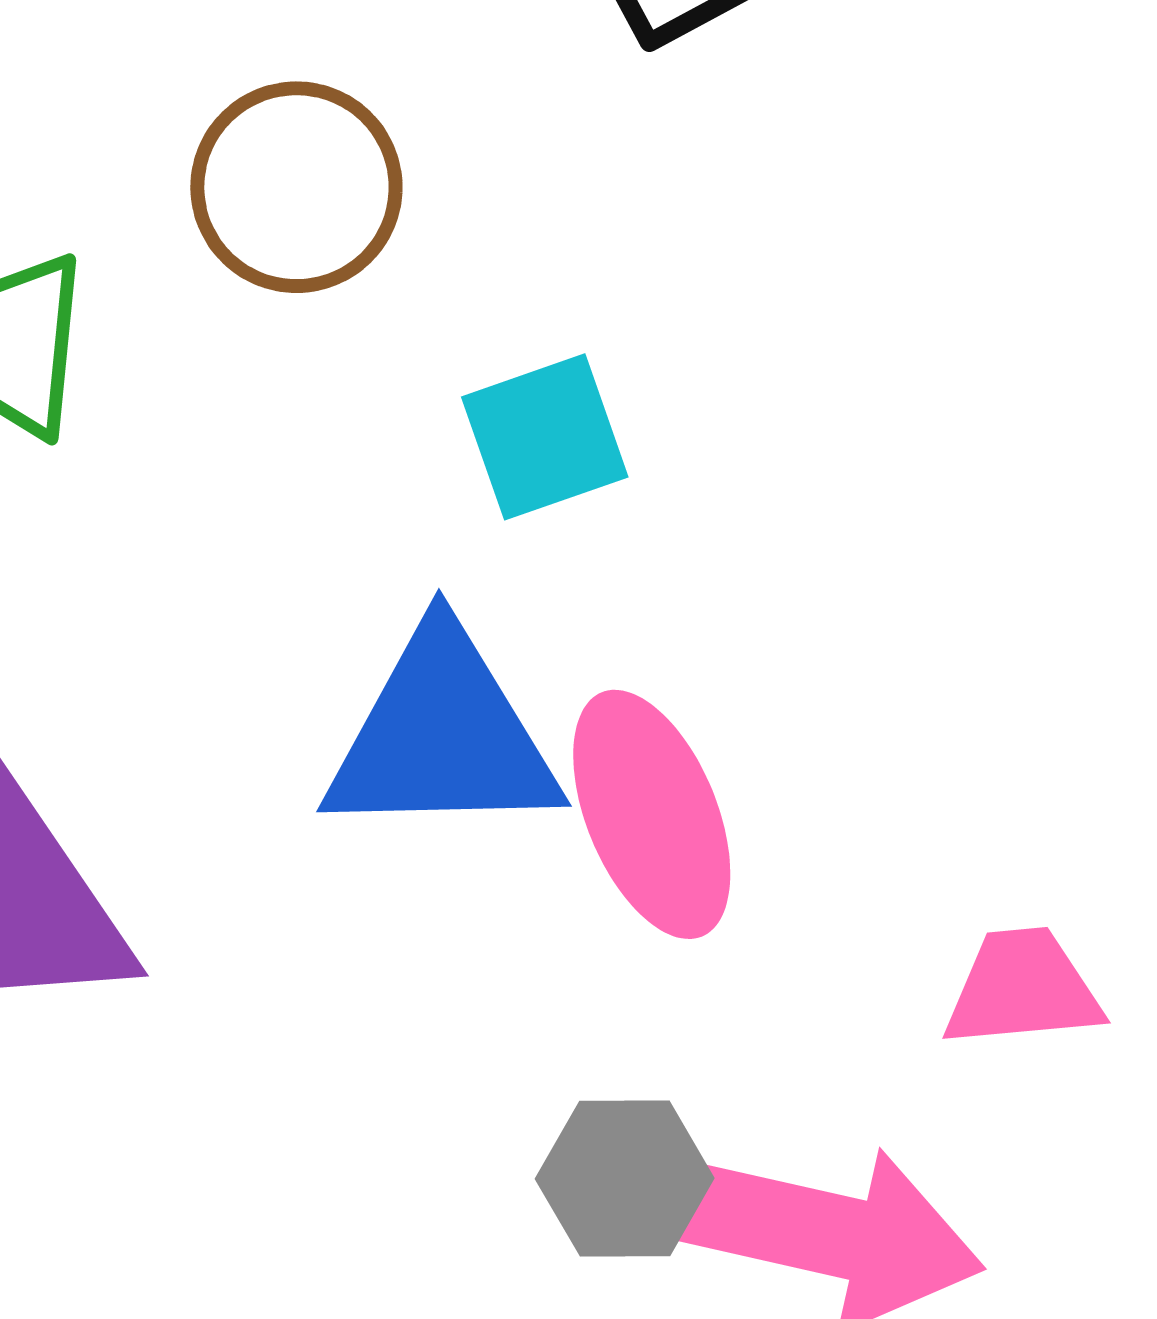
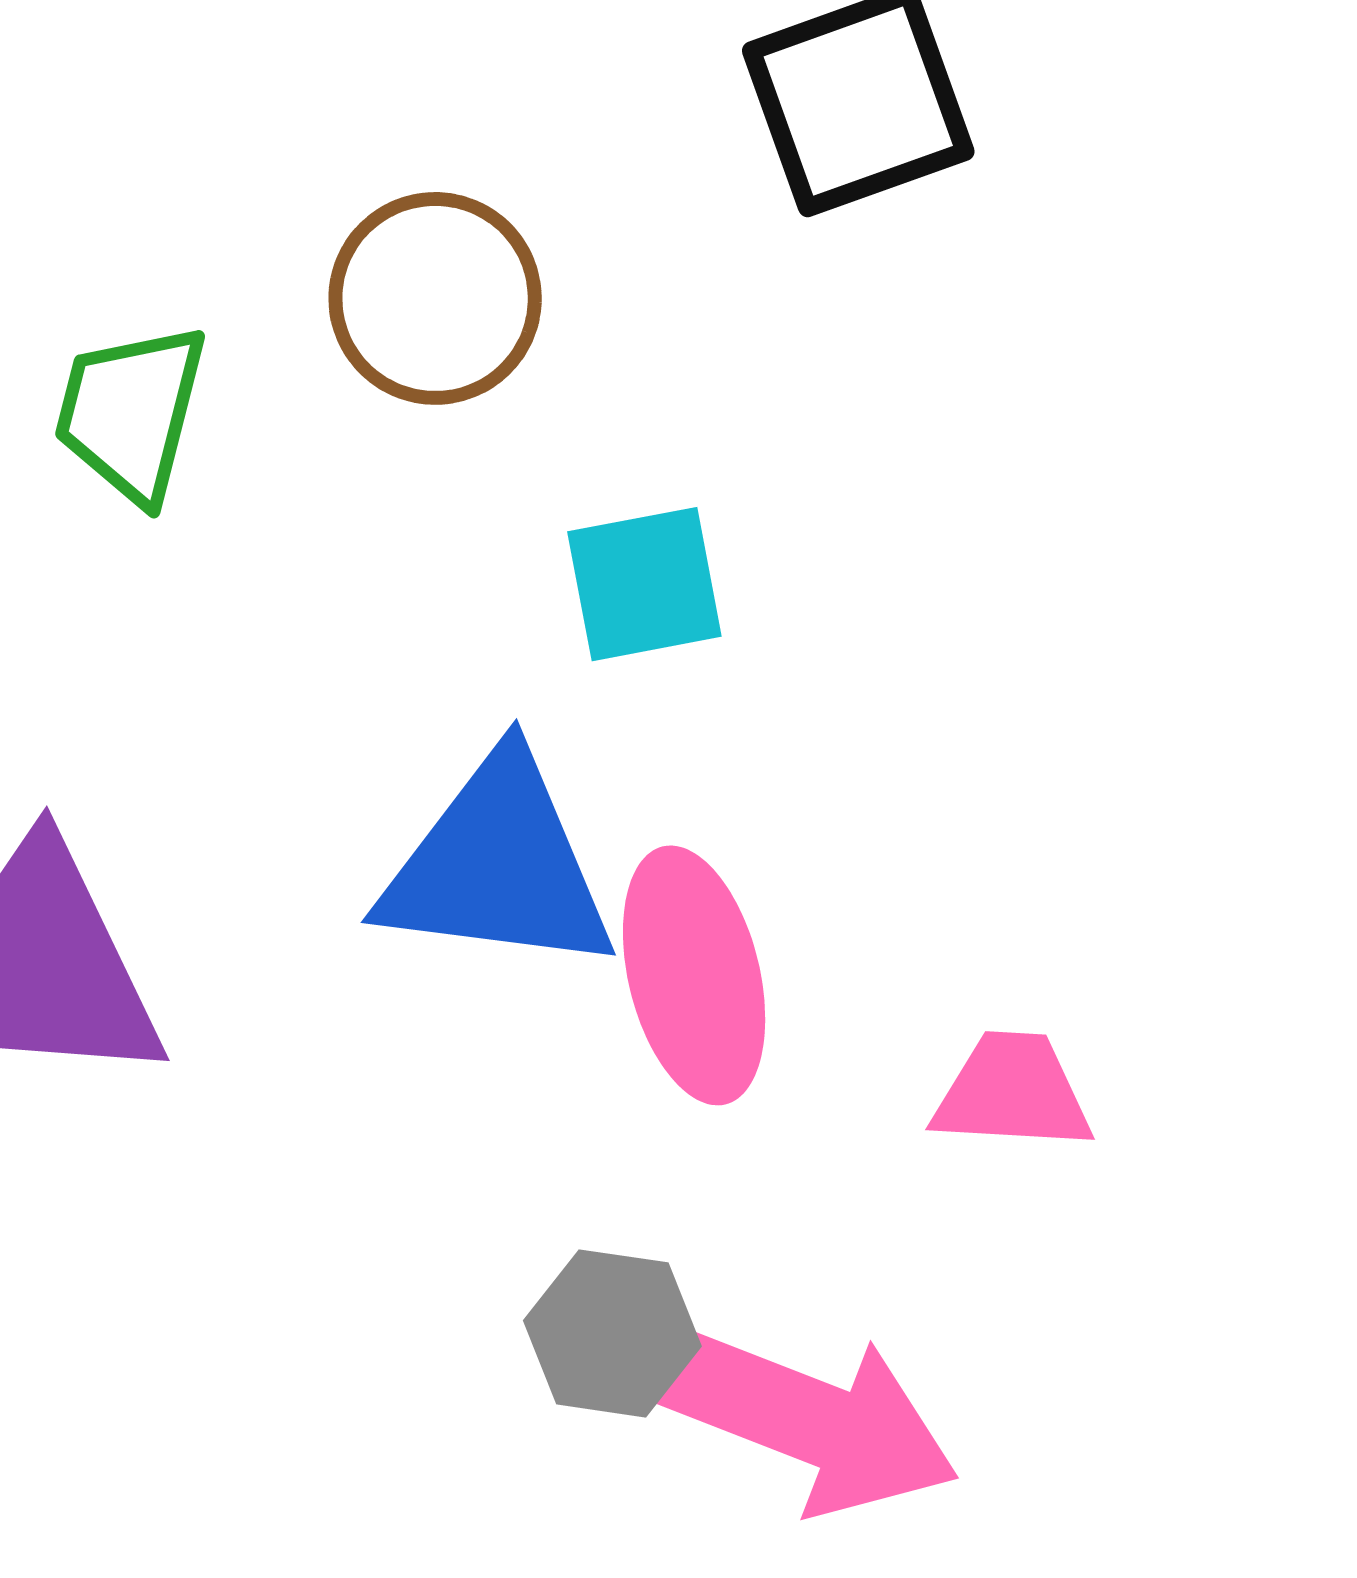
pink trapezoid: (1023, 988) -> (1012, 1092), moved

